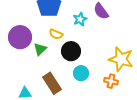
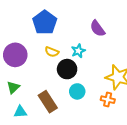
cyan star: (80, 19) -> (78, 51), moved
green triangle: (40, 49) -> (13, 87), moved

